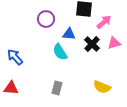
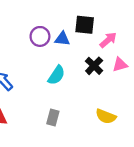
blue triangle: (69, 34) -> (62, 39), moved
cyan semicircle: (60, 52) -> (56, 75), turned -114

